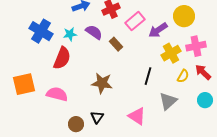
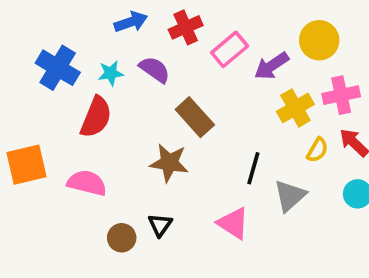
brown rectangle: (116, 44) -> (195, 117), moved, size x1.5
black line: (148, 76) -> (253, 168), moved

